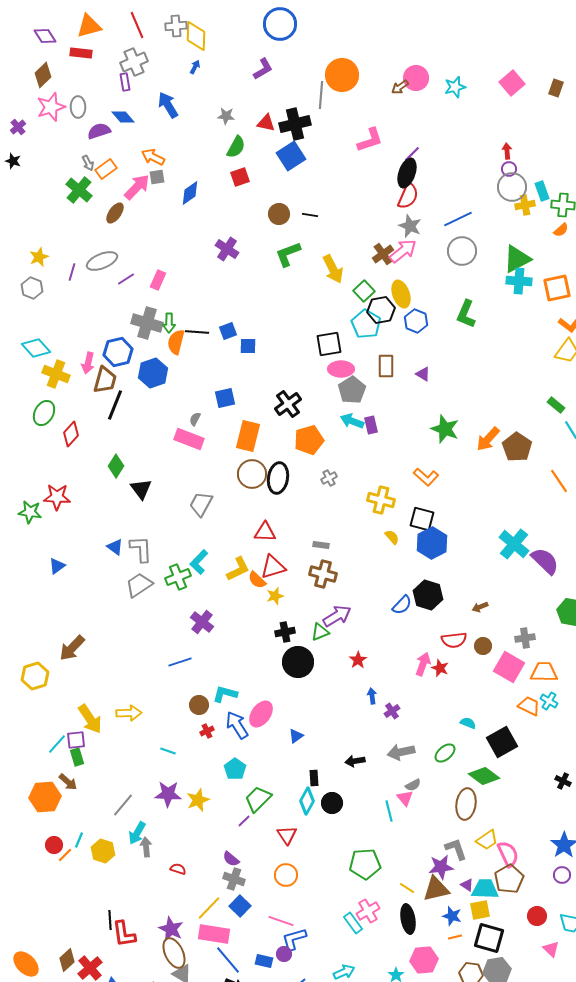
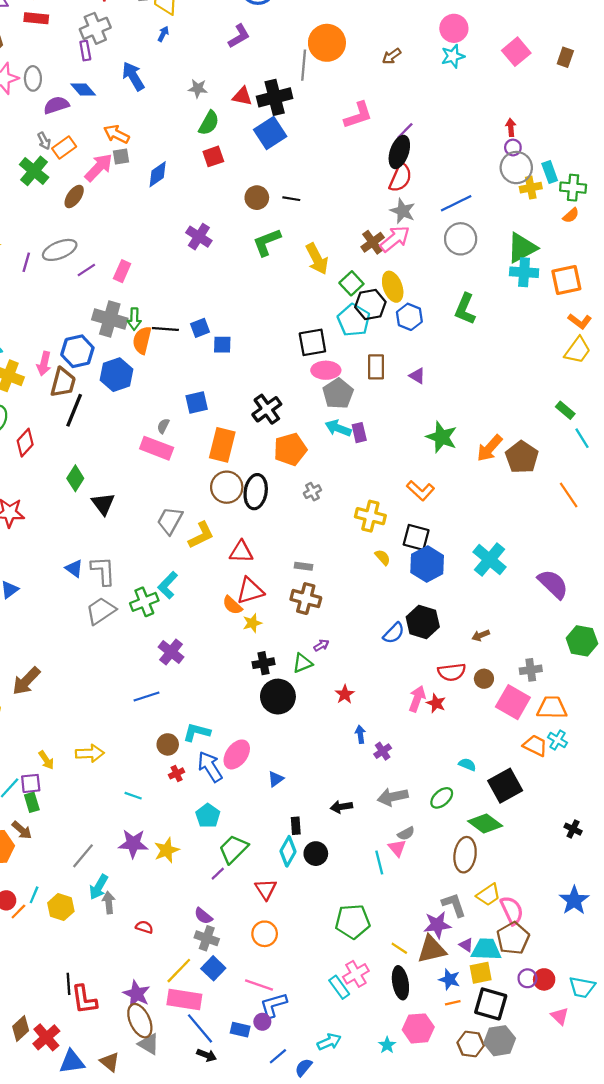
pink circle: (416, 78) -> (454, 28), moved
cyan cross: (514, 544) -> (490, 560), moved
yellow L-shape: (238, 569) -> (201, 535), moved
purple arrow: (337, 616) -> (321, 645), size x0.5
yellow arrow: (90, 719) -> (46, 760), size x0.6
purple circle: (562, 875) -> (527, 978), moved

